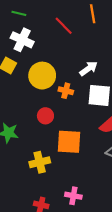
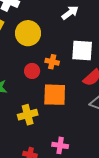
white arrow: (89, 69) -> (70, 13), moved
orange cross: (66, 91) -> (52, 62), moved

